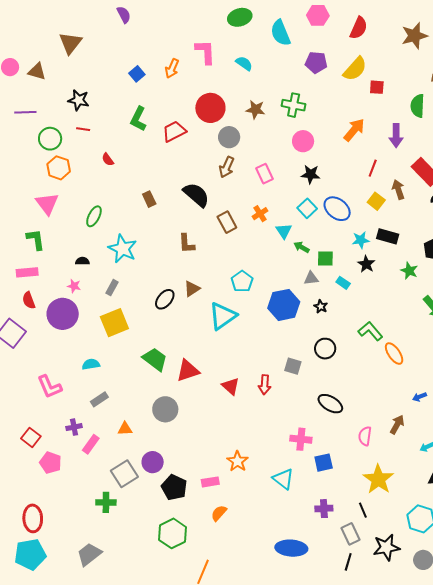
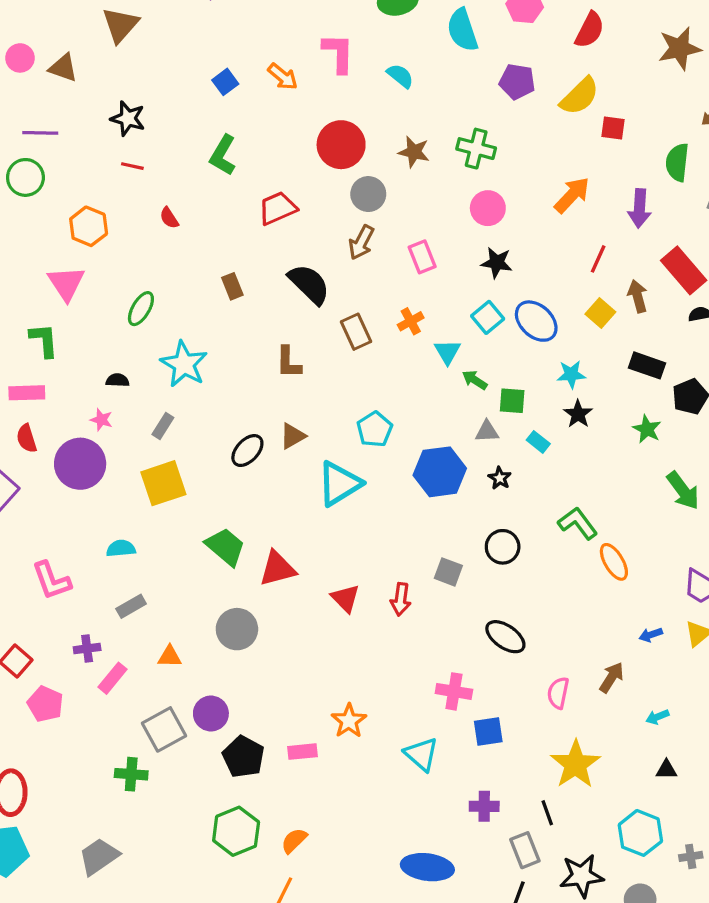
orange arrow: (172, 68) -> (283, 77), turned -78
red trapezoid: (174, 131) -> (277, 208), moved
green circle: (50, 139) -> (25, 177), moved
black rectangle: (388, 236) -> (647, 365), moved
orange semicircle: (219, 513) -> (294, 841), moved

